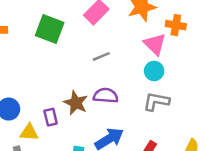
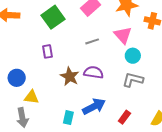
green square: (50, 29) -> (53, 17), turned 30
pink triangle: (155, 44) -> (123, 35), moved
purple rectangle: (51, 117) -> (48, 51), moved

